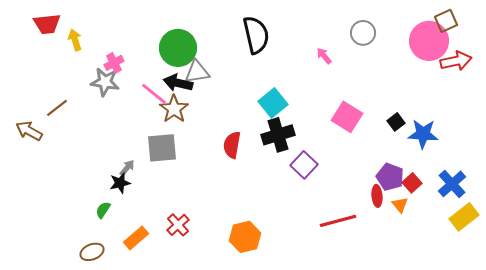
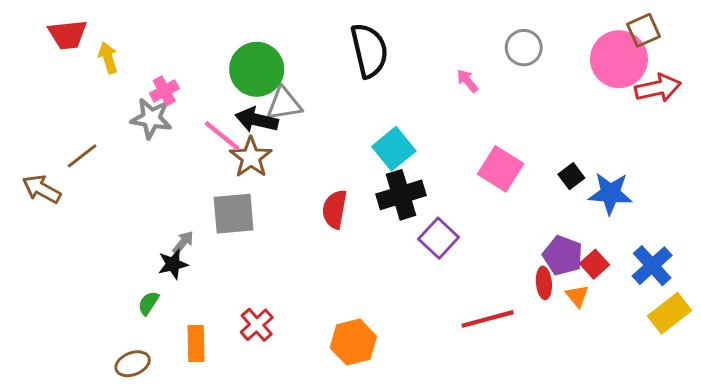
orange rectangle: (136, 238) -> (196, 344), turned -50

